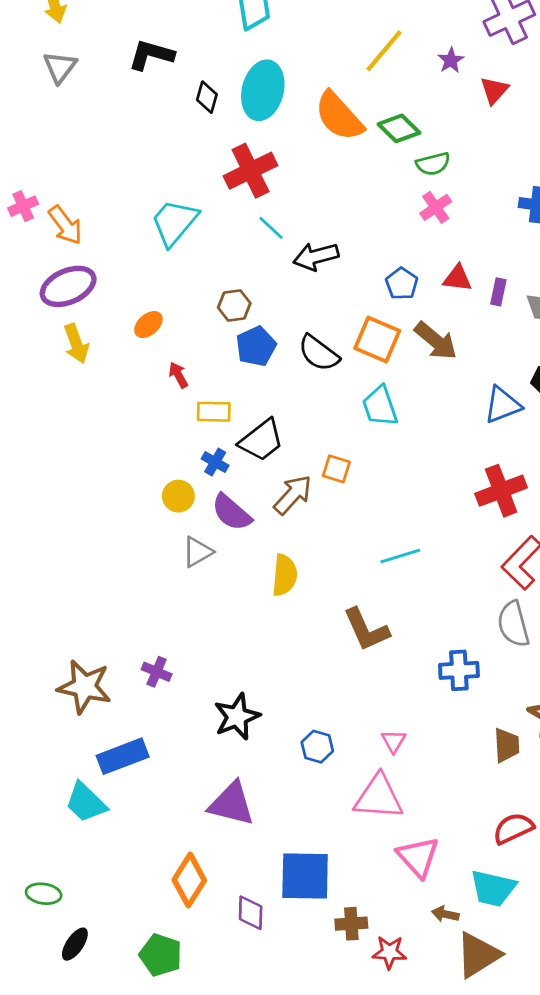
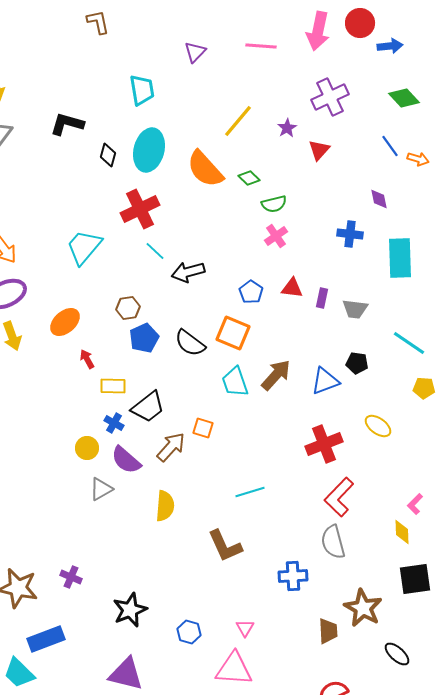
green diamond: (399, 128) -> (249, 178), size x0.7
orange ellipse: (148, 325) -> (65, 322), size x1.4
brown arrow: (436, 341) -> (276, 375), moved, turned -88

